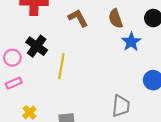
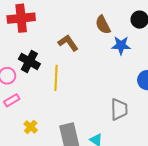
brown L-shape: (78, 18) -> (68, 43), moved
blue star: (131, 42) -> (121, 45), turned -30

